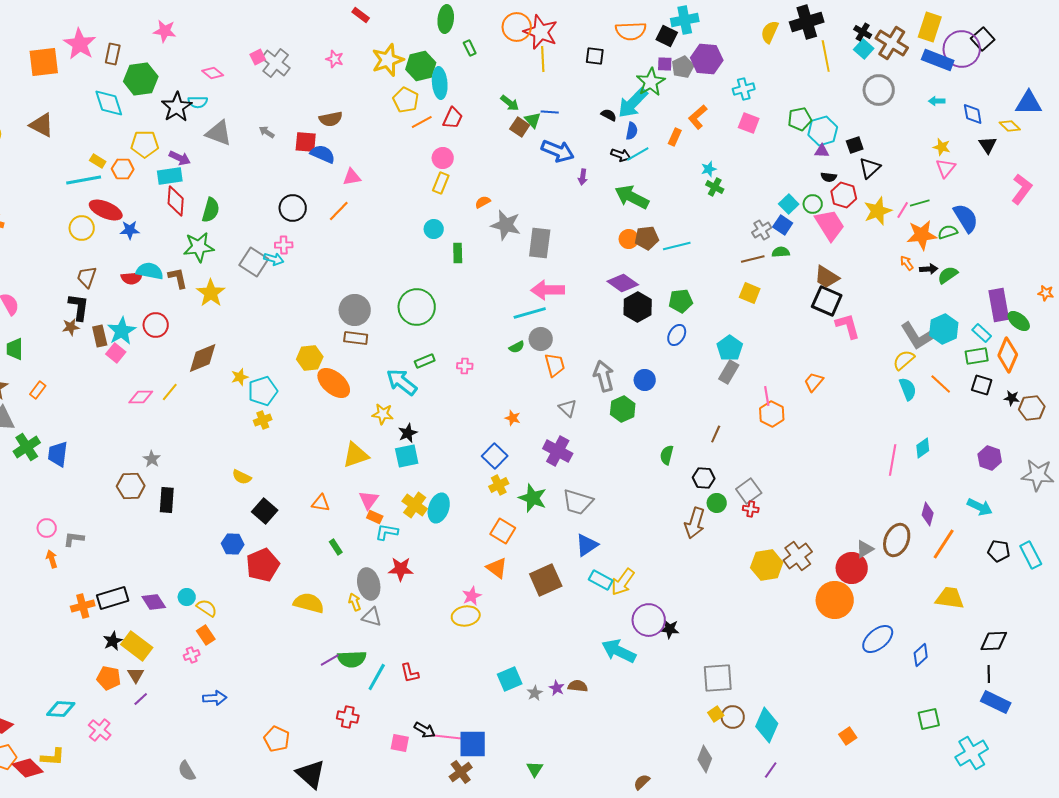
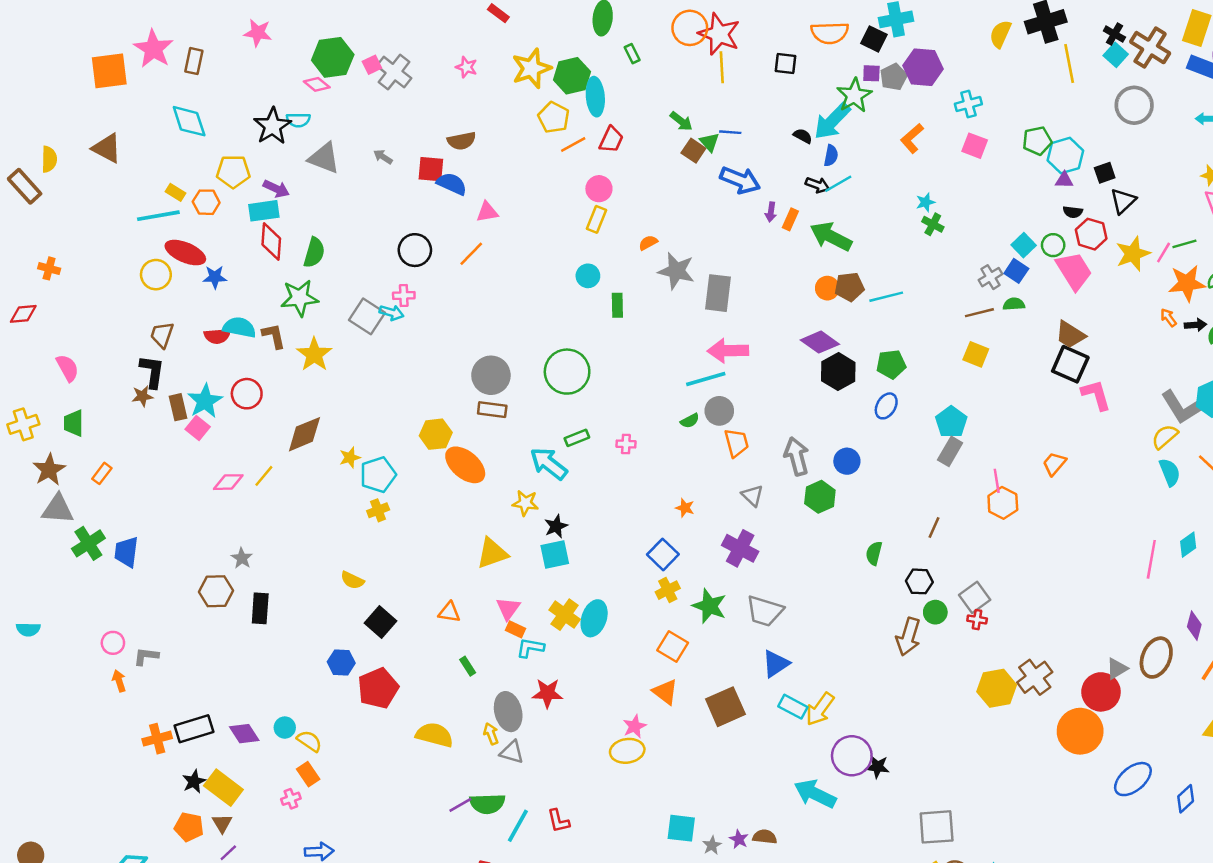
green hexagon: (141, 79) -> (333, 57), moved
orange rectangle: (675, 137) -> (790, 219), moved
cyan square: (510, 679) -> (681, 828), turned 30

